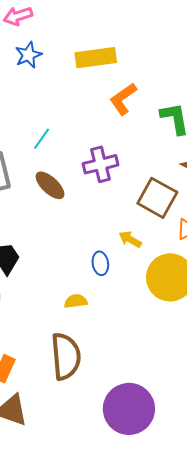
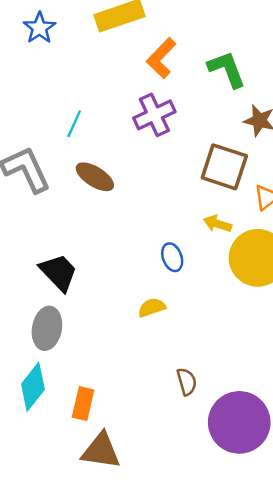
purple cross: (101, 164) -> (154, 115), moved
yellow arrow: (130, 239) -> (217, 224), moved
brown semicircle: (66, 356) -> (187, 382), moved, size x0.5

